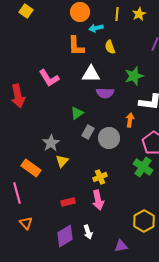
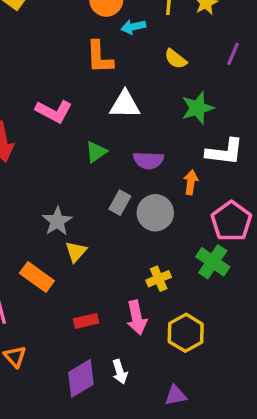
yellow semicircle: (110, 47) -> (176, 59), moved, turned -32
pink L-shape: (49, 78) -> (54, 111), turned -30
purple semicircle: (105, 93) -> (149, 160), moved
green triangle: (77, 113) -> (96, 152), moved
orange rectangle: (31, 168) -> (37, 277), moved
yellow cross: (100, 177) -> (159, 279), moved
yellow hexagon: (144, 221) -> (186, 333), moved

